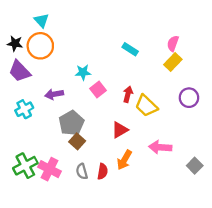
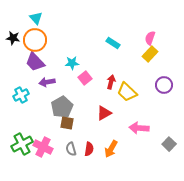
purple trapezoid: (20, 71) -> (35, 62), moved
brown square: (77, 141) -> (67, 123), turned -32
orange arrow: (124, 160) -> (111, 149), moved

